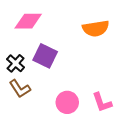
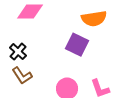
purple square: (45, 56) -> (77, 45), moved

